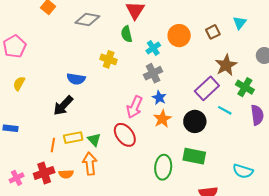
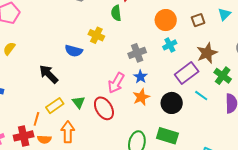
cyan cross: (153, 48) -> (170, 45), moved
blue semicircle: (76, 79) -> (74, 51), moved
black arrow: (63, 106) -> (49, 74), turned 85
yellow rectangle: (73, 138) -> (55, 106), turned -30
green triangle: (94, 140) -> (79, 102), moved
orange line: (53, 145) -> (36, 119), moved

